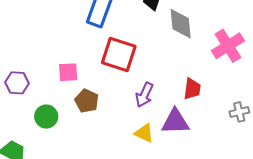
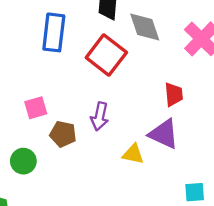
red square: (119, 54) -> (106, 55), moved, turned 33
purple arrow: (144, 95) -> (100, 116), moved
purple triangle: (175, 122) -> (164, 134), turned 40

